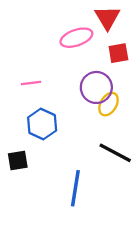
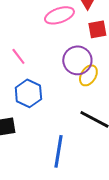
pink line: (31, 83) -> (18, 56), turned 60

